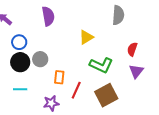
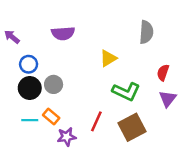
purple semicircle: (48, 16) -> (63, 33), turned 96
orange rectangle: (59, 77) -> (51, 117), moved, turned -56

